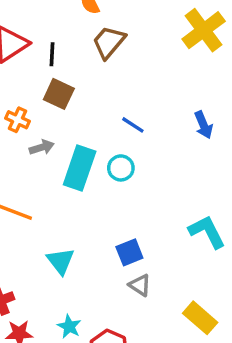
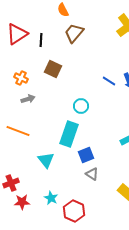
brown square: (59, 94) -> (53, 69), moved
blue line: (133, 125) -> (109, 81), moved
gray arrow: (42, 147) -> (28, 99), moved
cyan rectangle: (80, 168) -> (69, 134), moved

